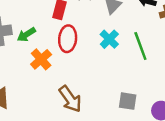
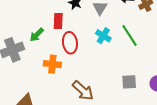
green arrow: (26, 35) -> (37, 35), moved
orange cross: (41, 59) -> (52, 64), turned -30

